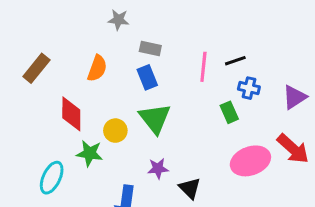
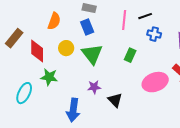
brown rectangle: (36, 68) -> (14, 38), moved
green rectangle: (229, 112) -> (130, 55), moved, turned 48
yellow circle: (115, 131) -> (66, 48), moved

